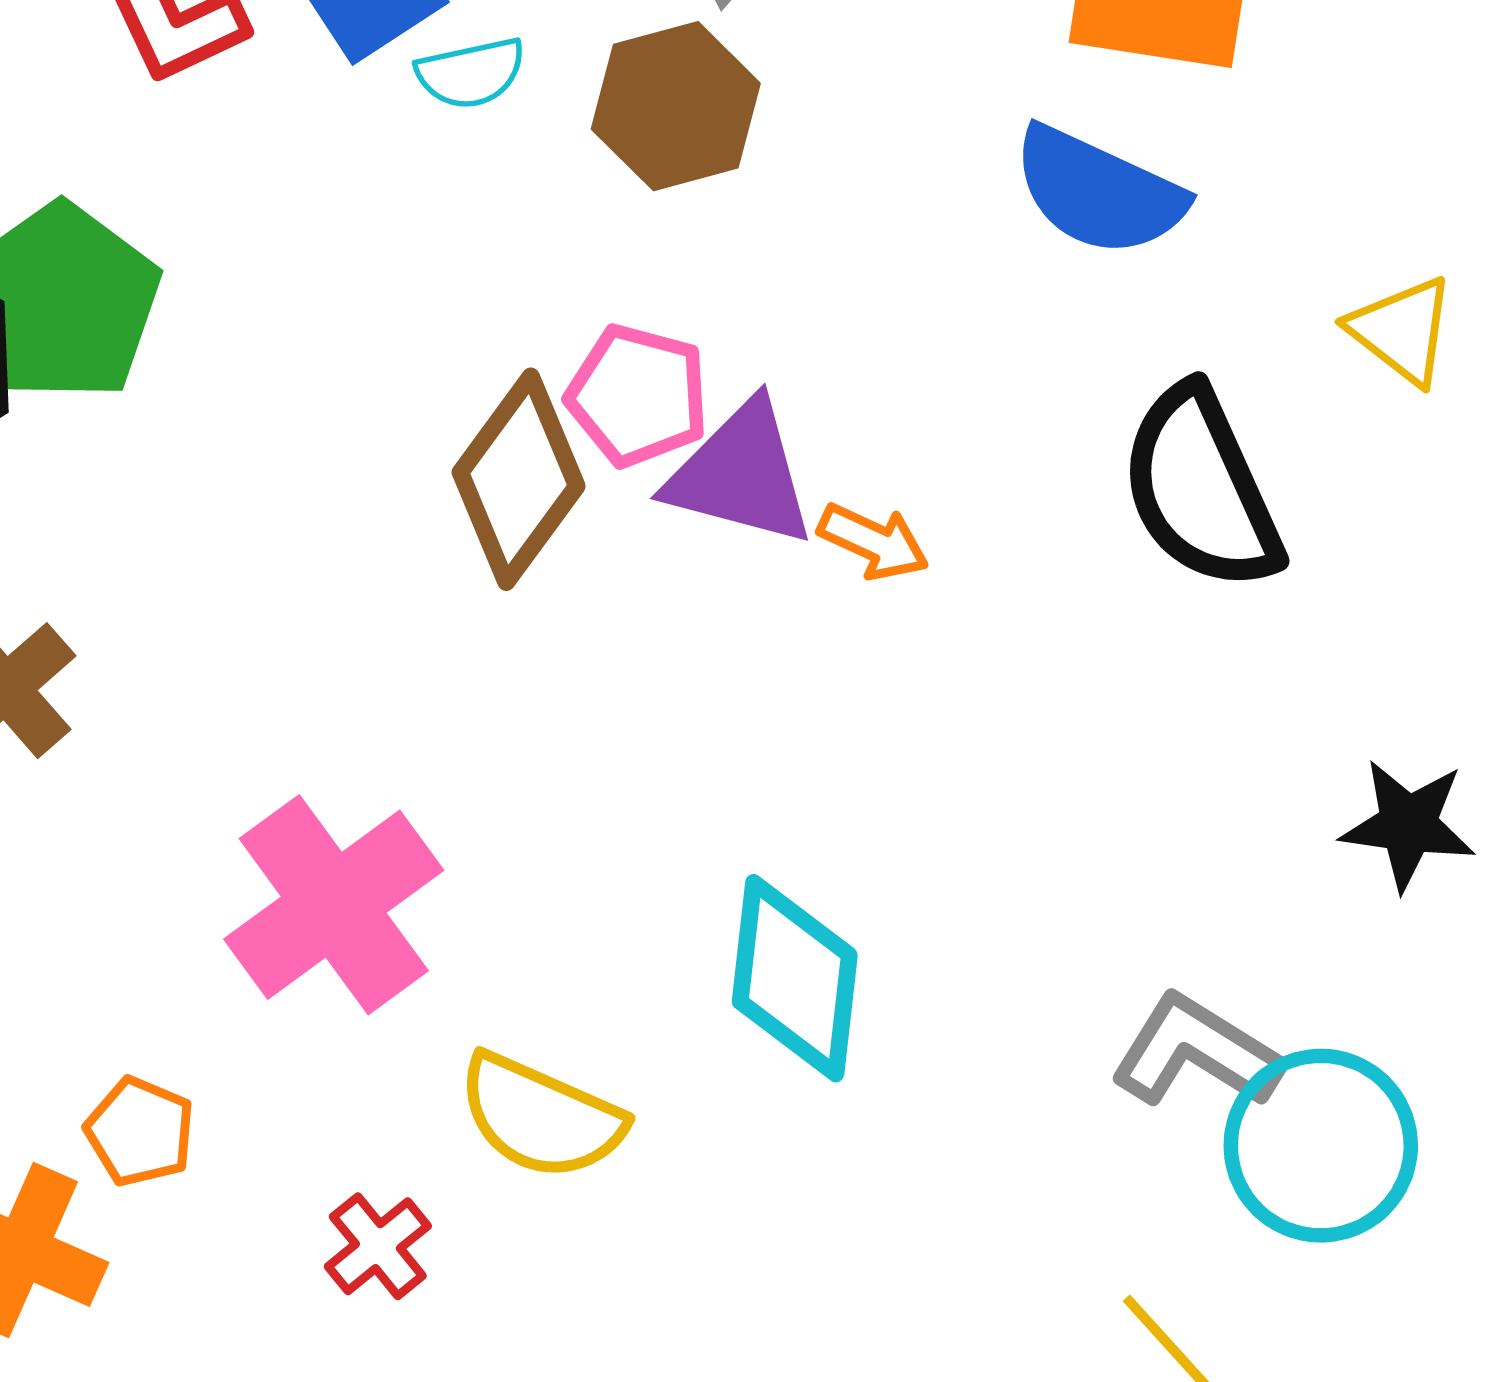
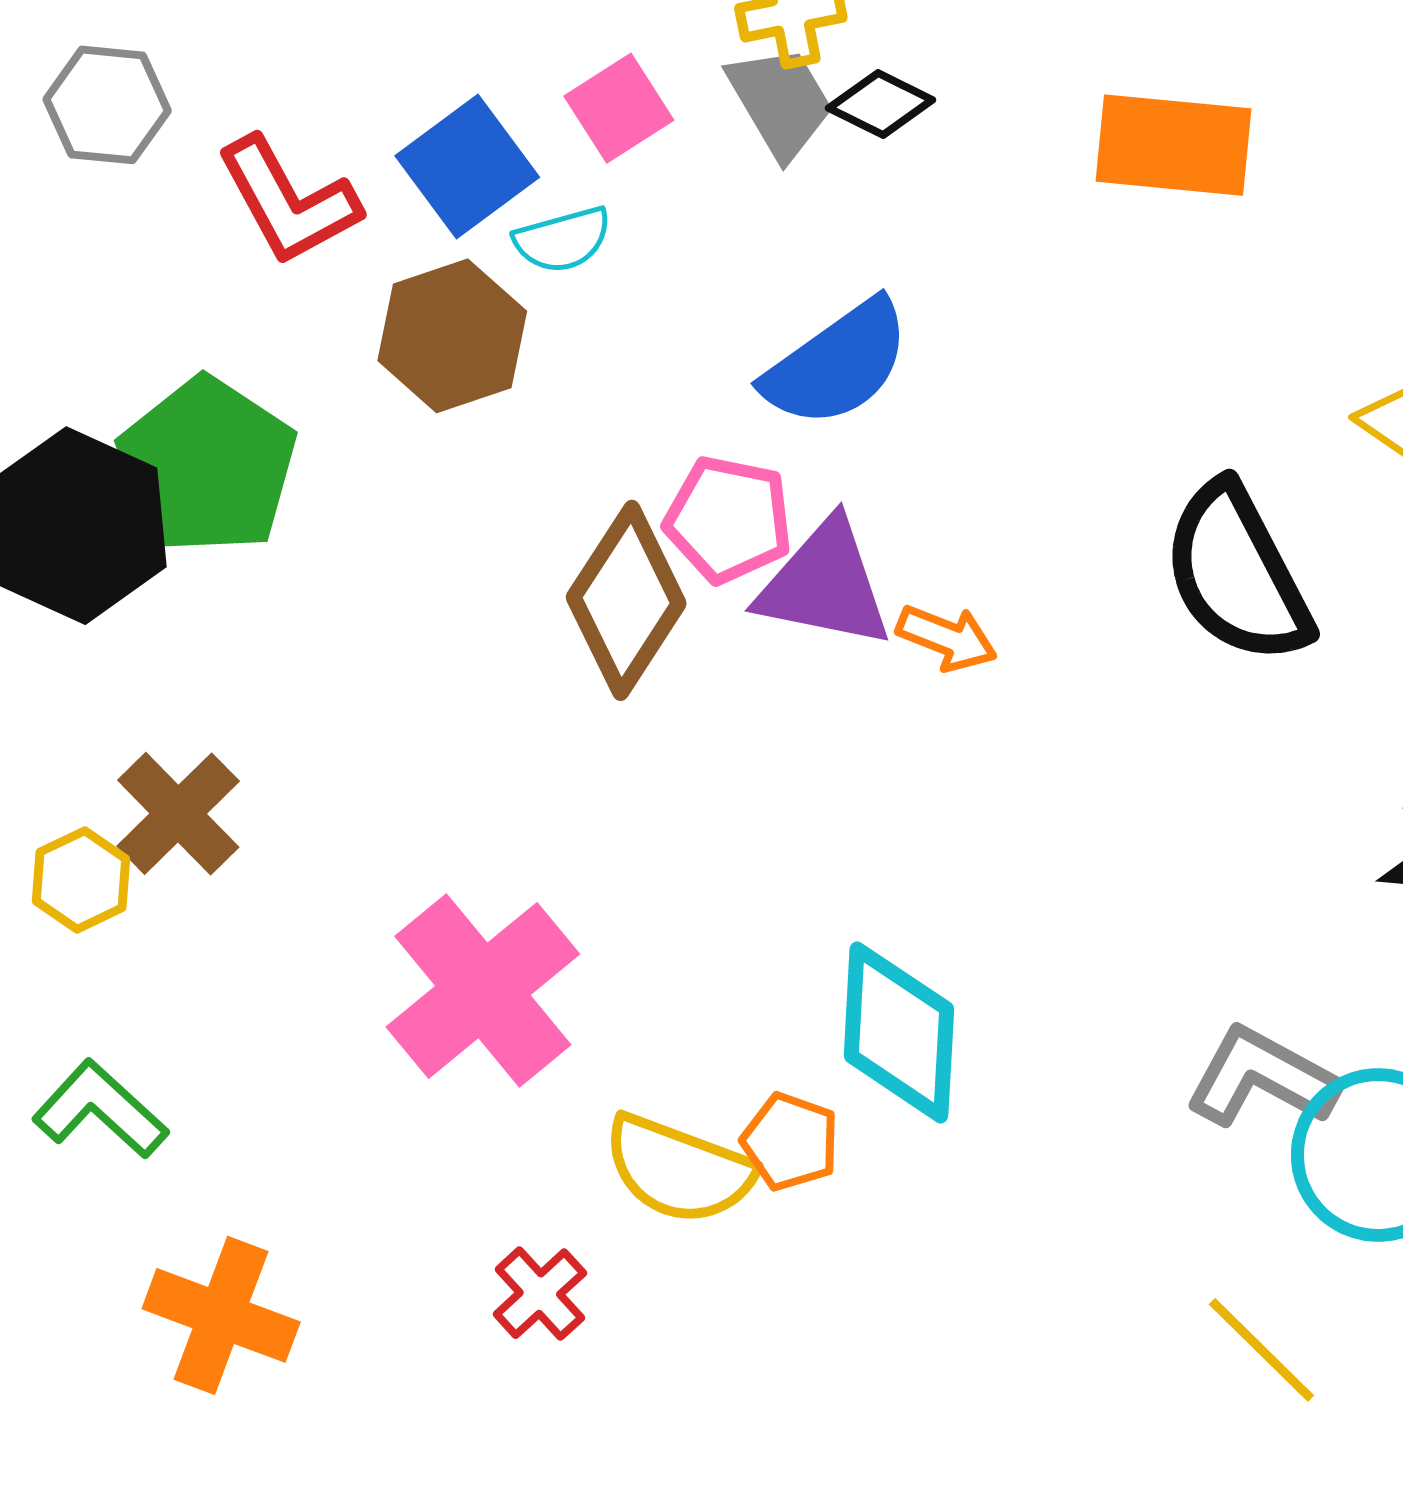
brown hexagon: (676, 106) -> (452, 336), moved
blue semicircle: (1098, 192) -> (837, 364), moved, turned -57
orange pentagon: (140, 1132) -> (790, 1142), moved

